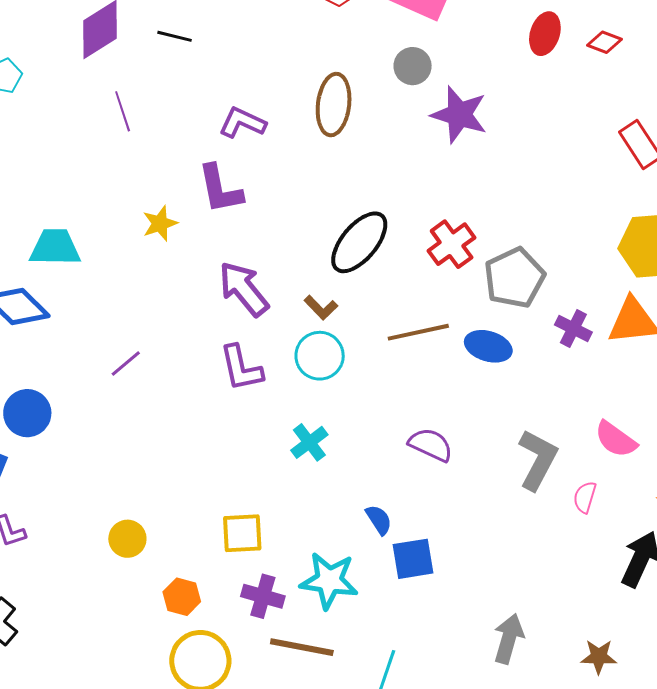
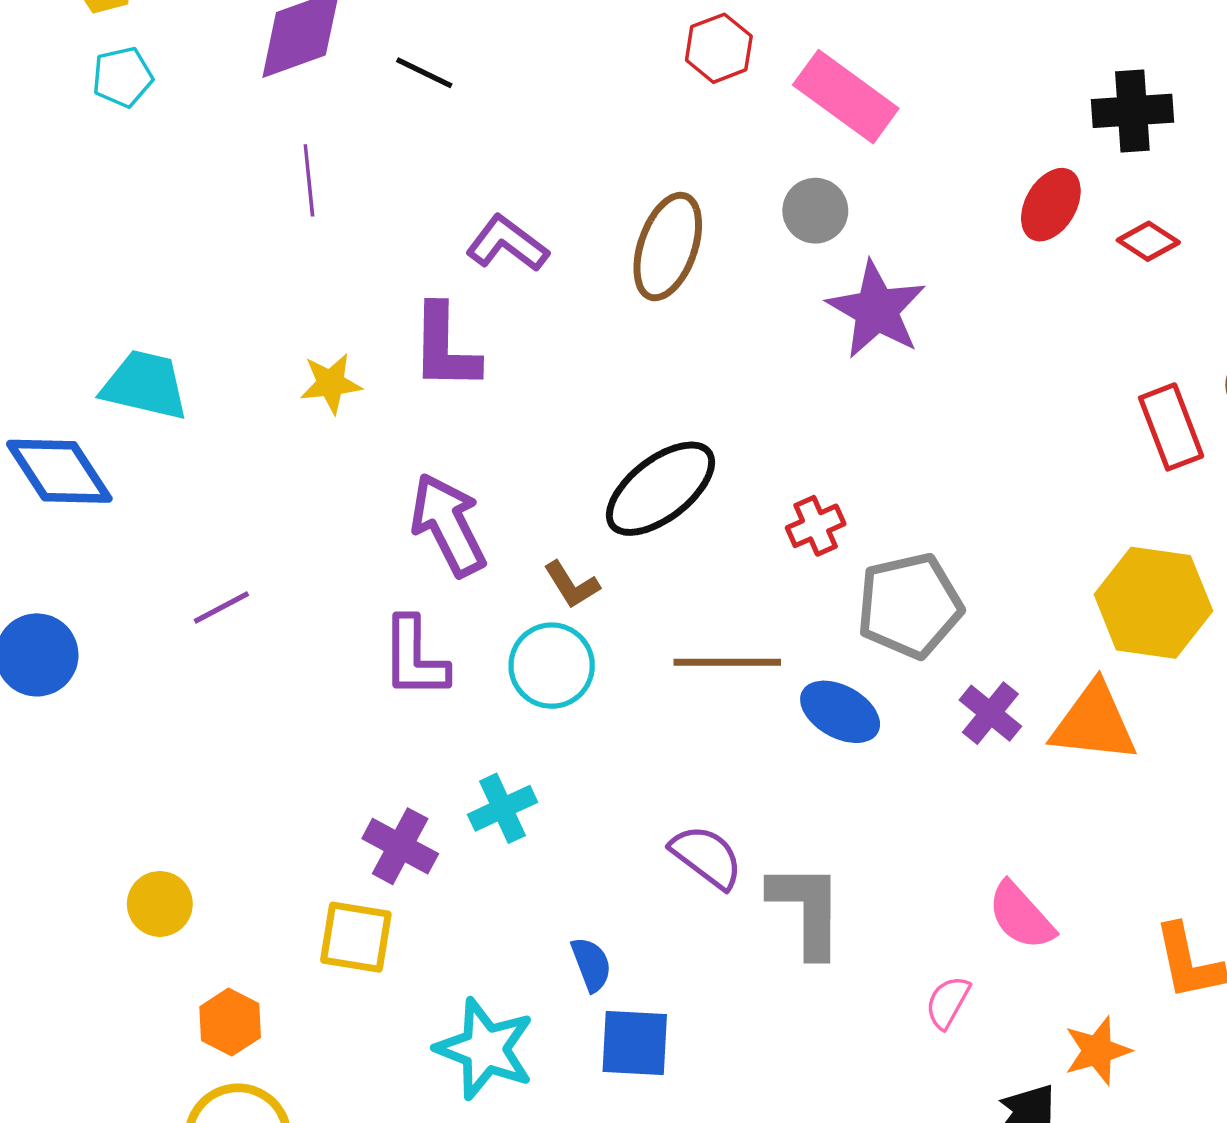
red cross: (452, 244) -> (816, 526), size x0.7
gray L-shape: (538, 460) -> (807, 910), moved, turned -40
purple cross: (263, 596) -> (400, 846), moved

